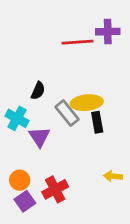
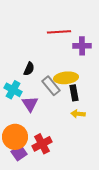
purple cross: (108, 32) -> (82, 46), moved
yellow arrow: (113, 176) -> (78, 114), moved
orange circle: (20, 180) -> (15, 137), size x1.6

